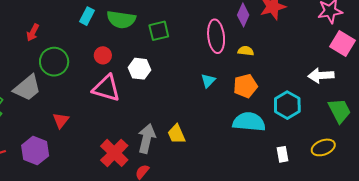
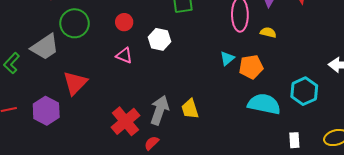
orange pentagon: (245, 86) -> (251, 67), moved
pink triangle: (106, 88) -> (124, 56), size x0.6
red triangle: (61, 120) -> (75, 83), size x1.5

